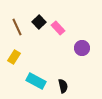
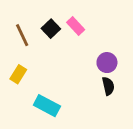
pink rectangle: (58, 28) -> (76, 26), moved
black semicircle: (63, 86) -> (108, 86), moved

